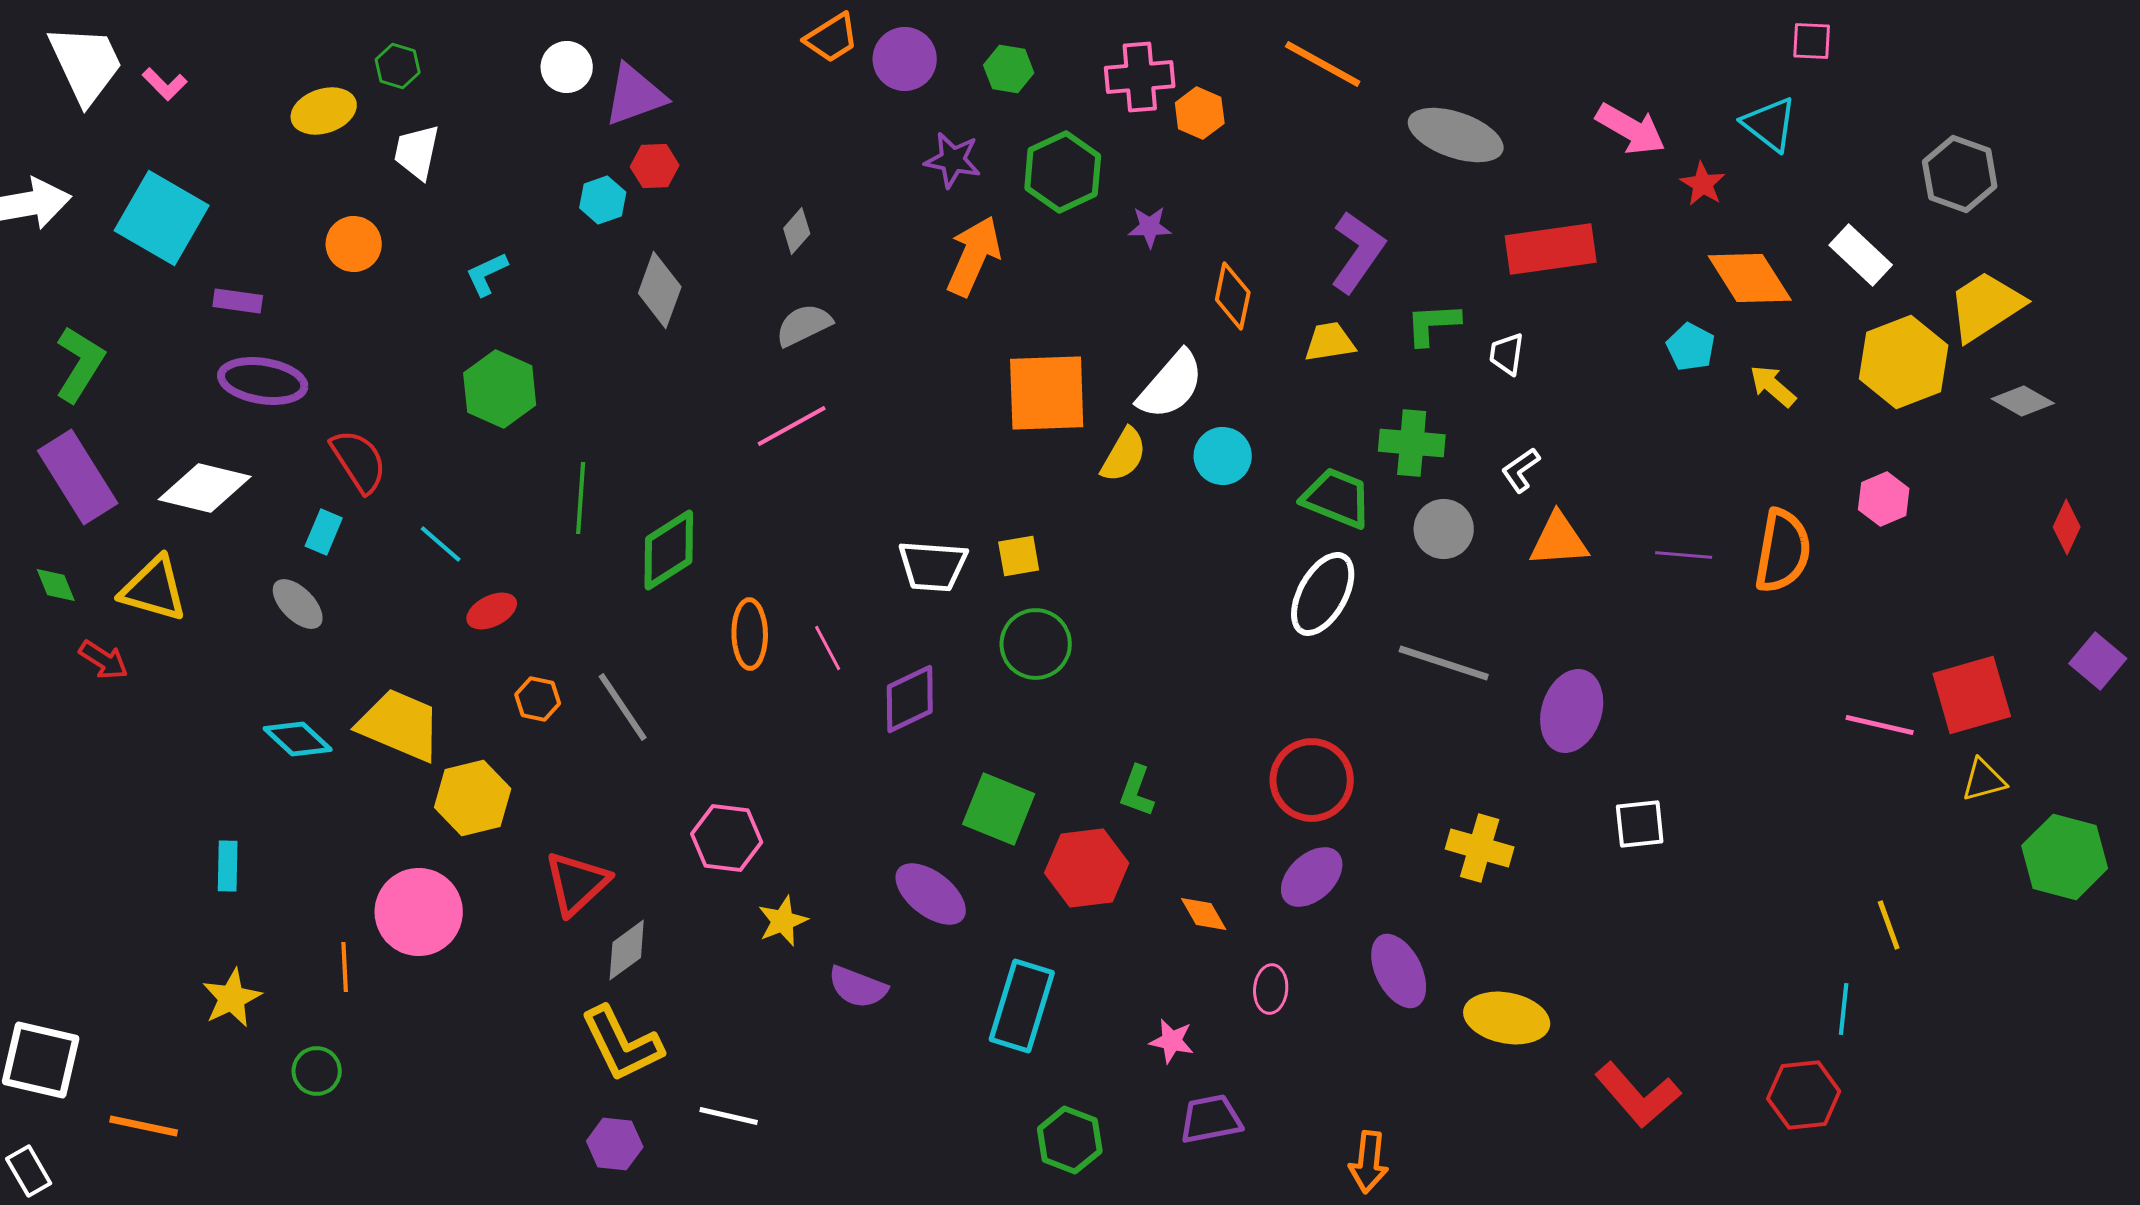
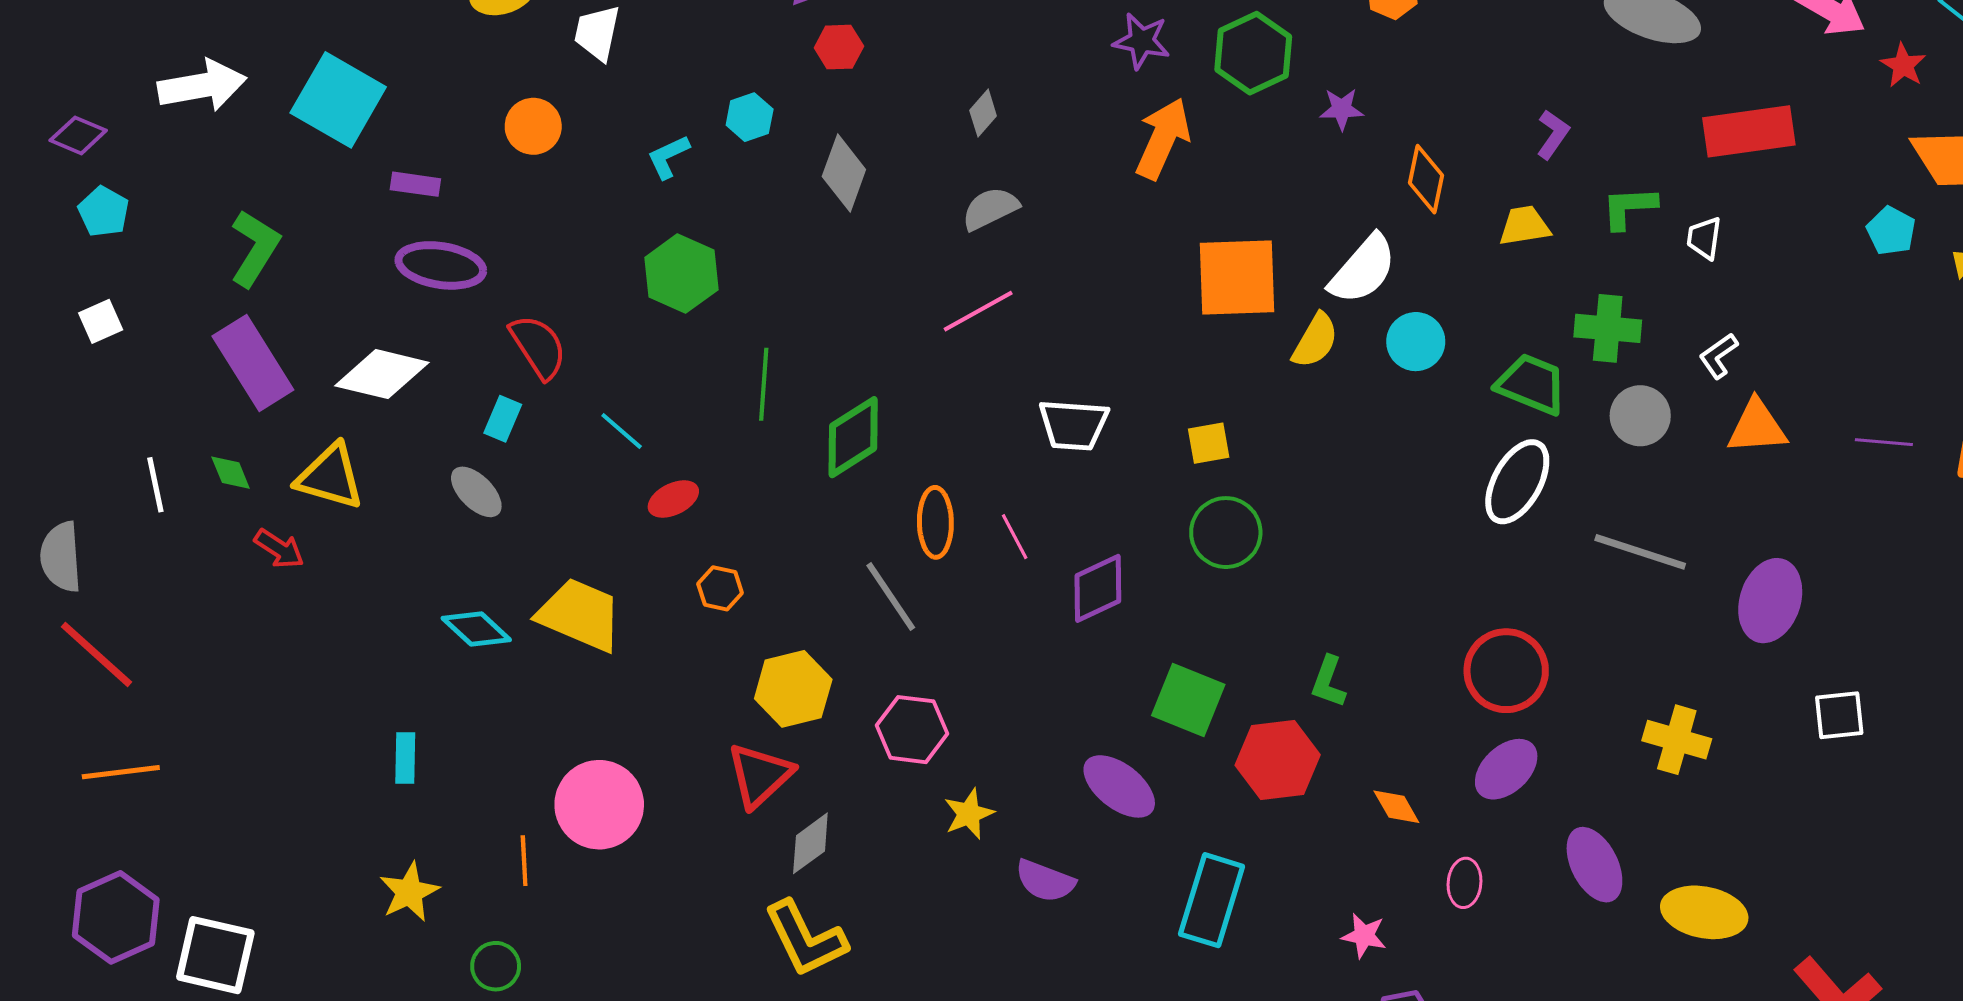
cyan hexagon: (603, 200) -> (750, 117), moved
purple L-shape: (1358, 252) -> (1553, 134), size x0.6
white trapezoid: (933, 566) -> (1073, 425), moved
gray line: (623, 707) -> (891, 597), moved
yellow hexagon: (473, 798) -> (793, 689), moved

